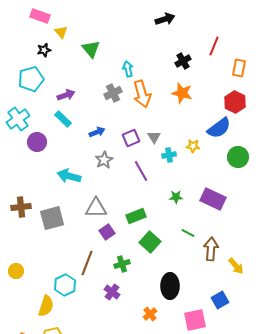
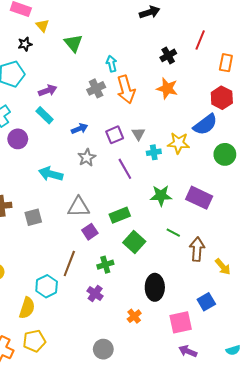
yellow star: (193, 146) -> (178, 143), size x1.5
green star: (176, 197) -> (161, 196), size x1.5
gray square: (52, 218) -> (33, 217), size x0.7

